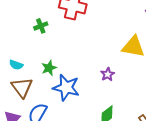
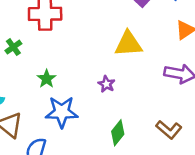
green star: (49, 68) -> (47, 79), moved

